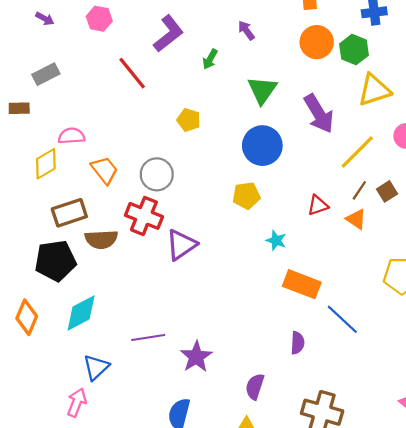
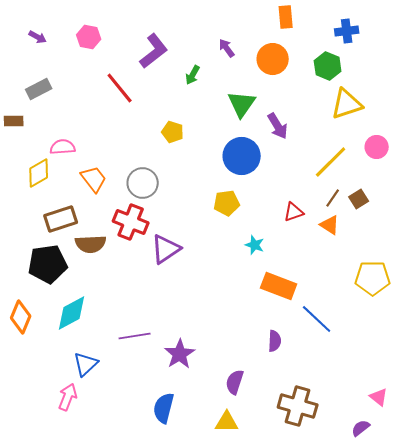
orange circle: (317, 42) -> (273, 59), moved
purple arrow: (319, 114) -> (278, 126), moved, size x0.7

